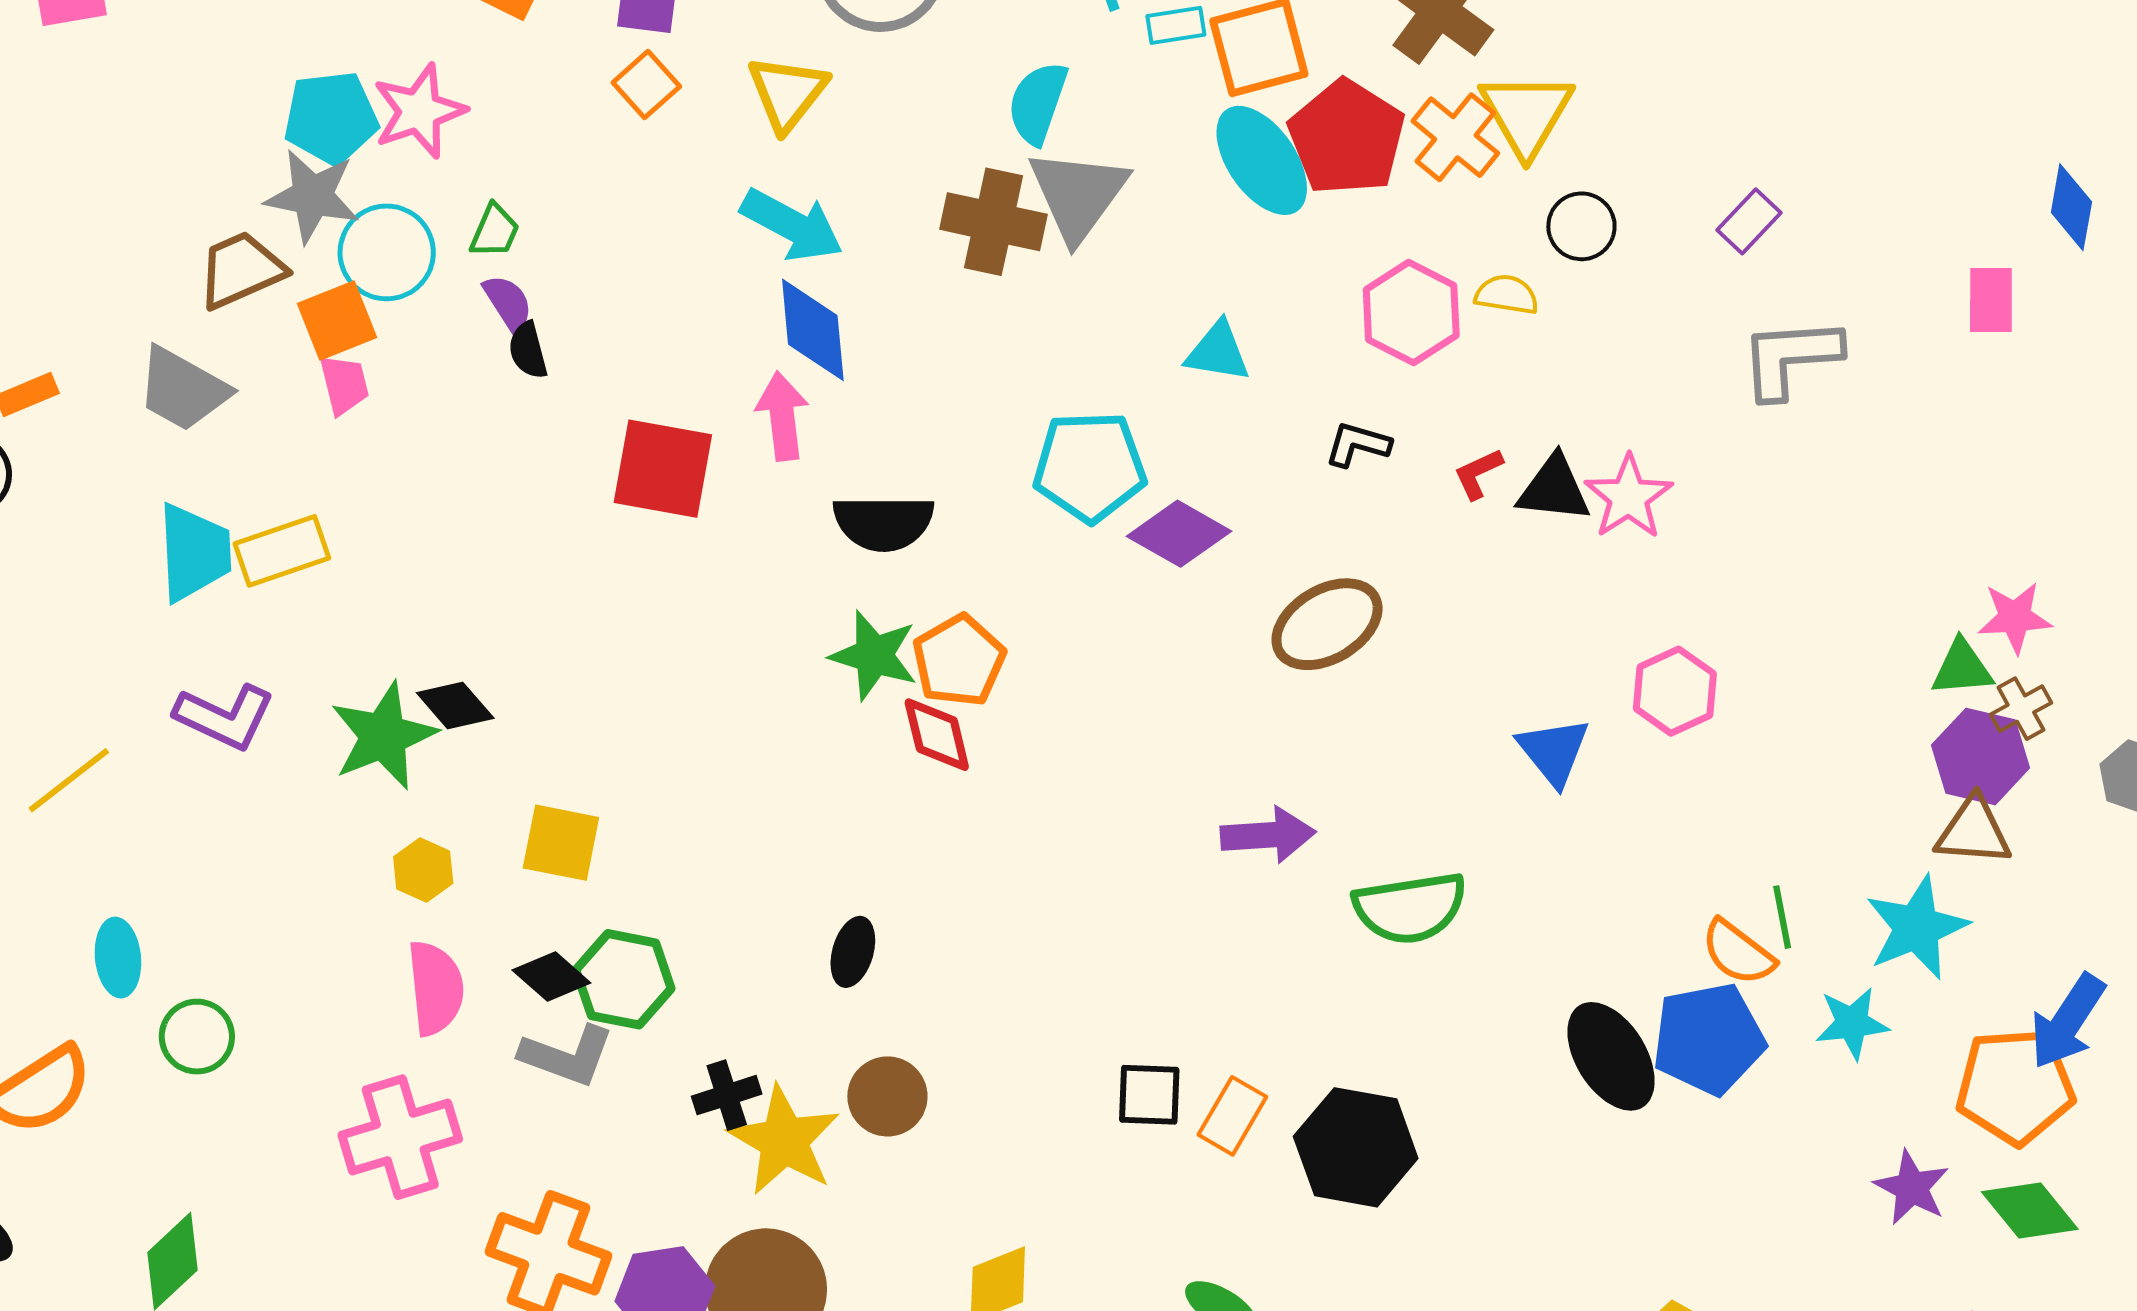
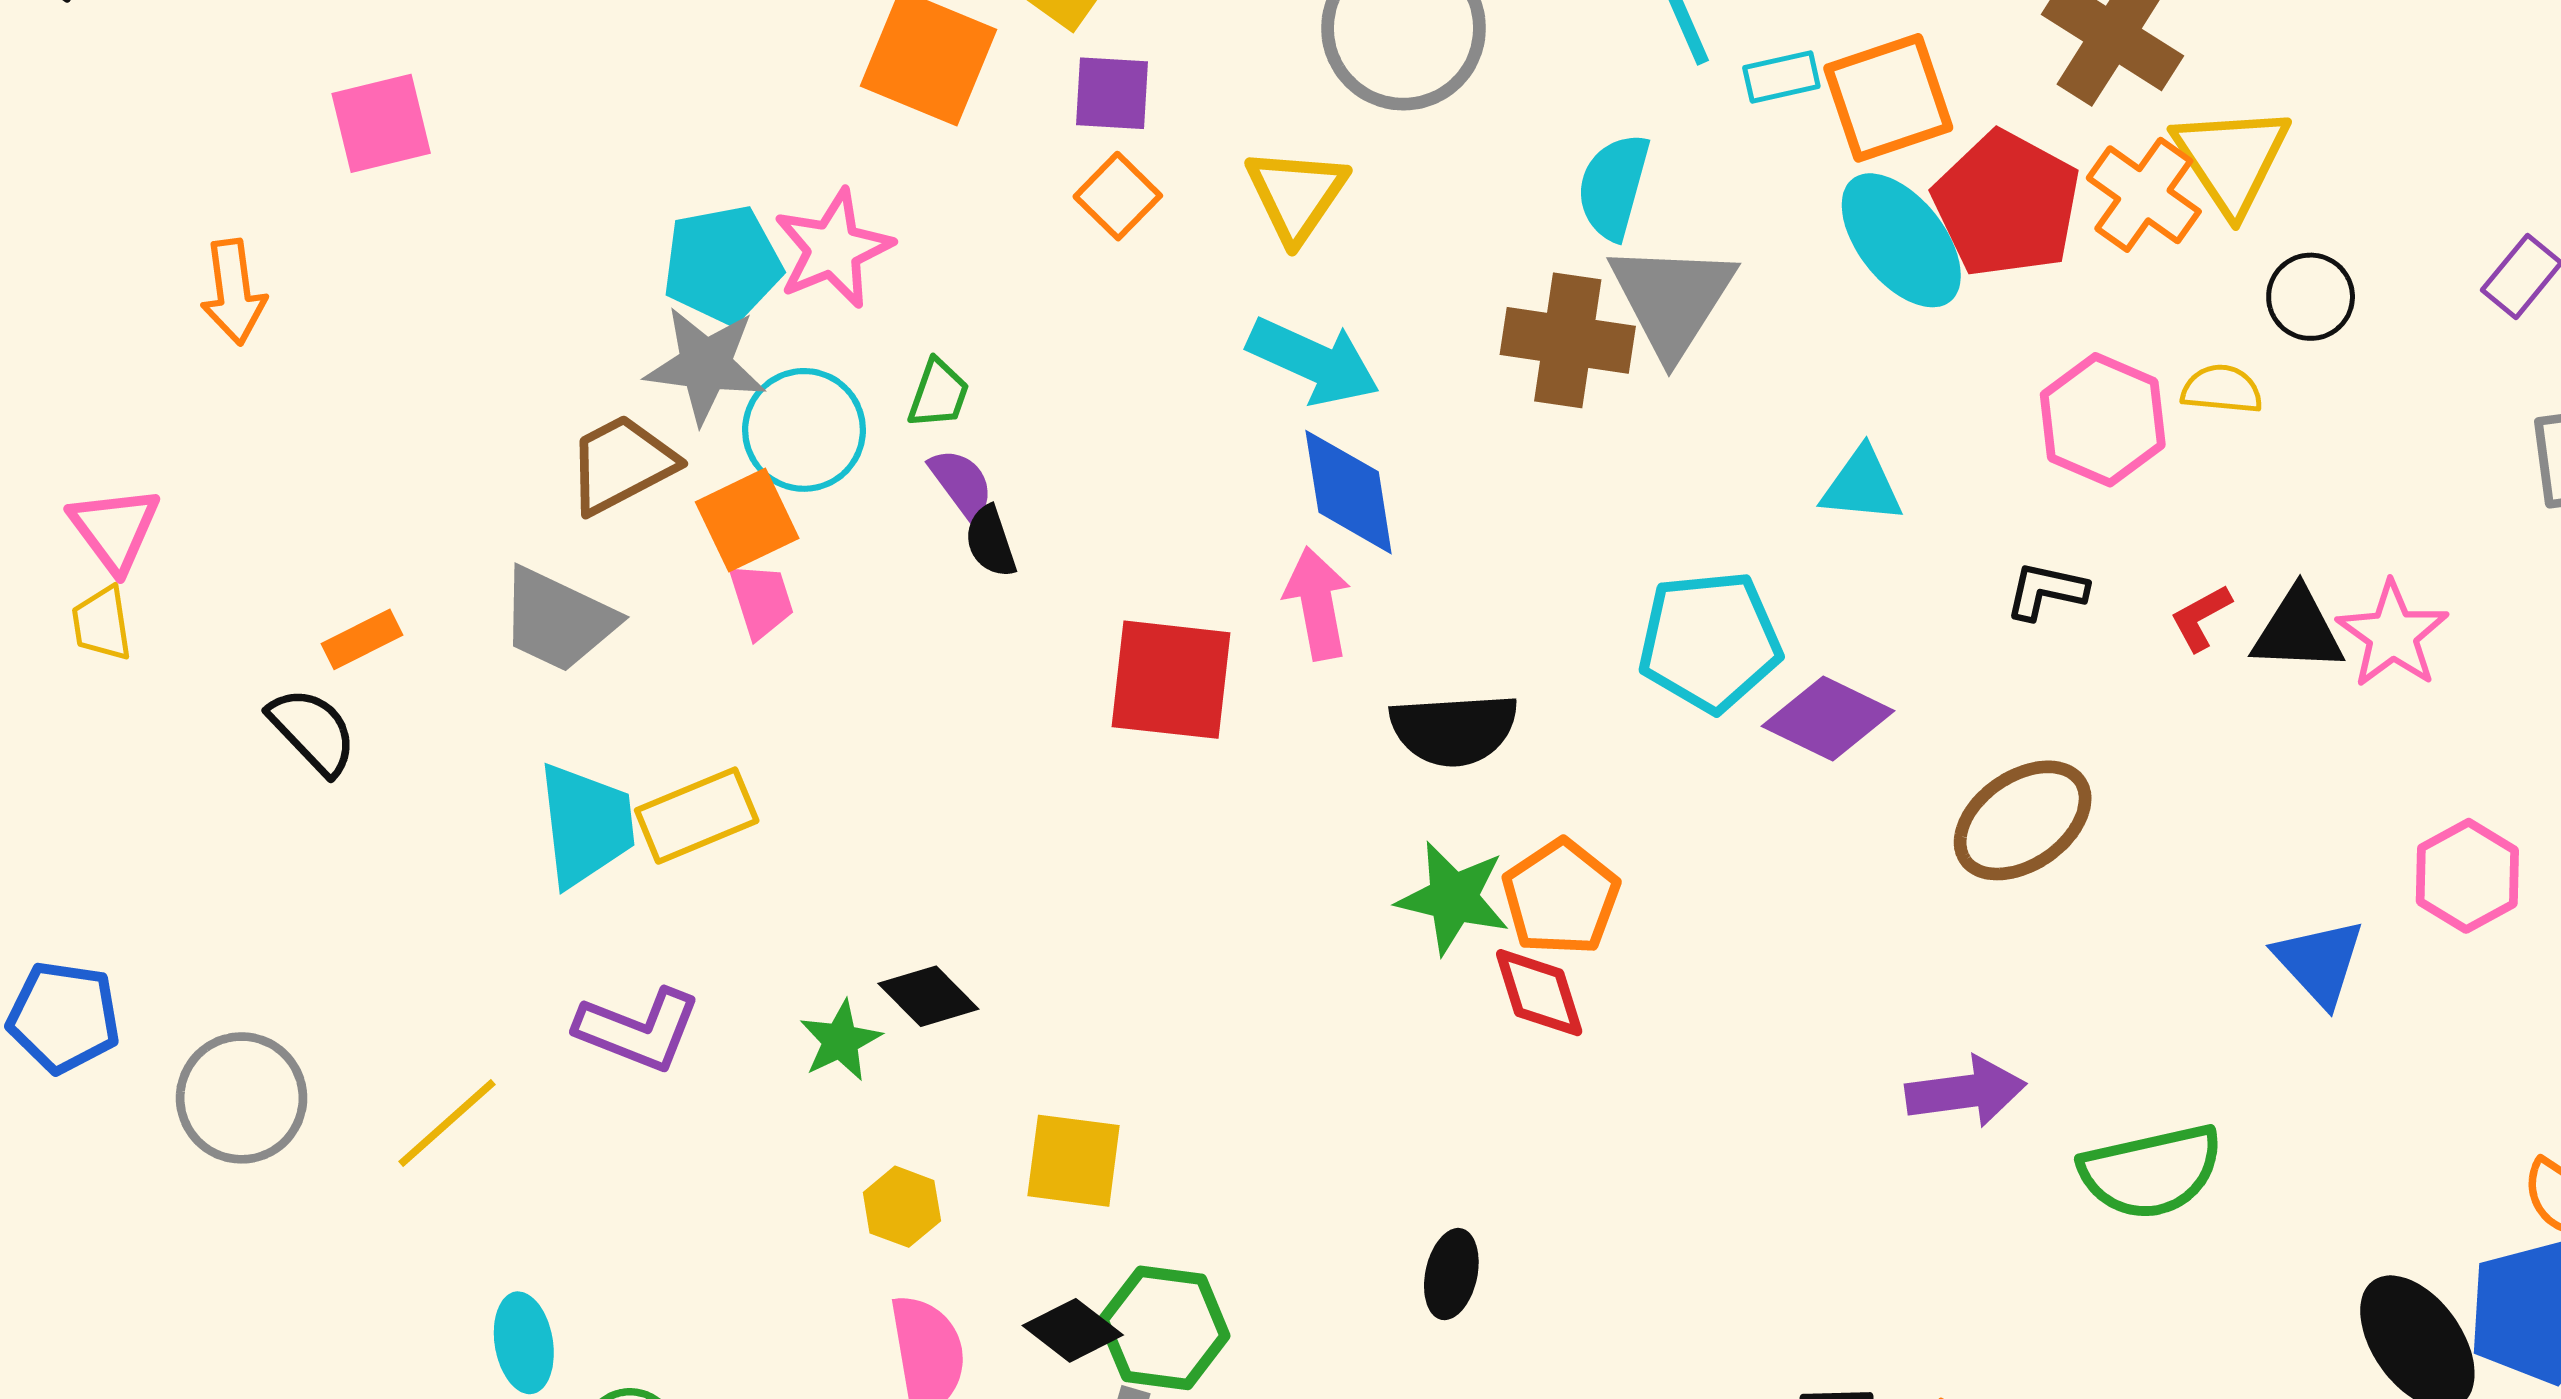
green star: (383, 736) -> (840, 1041), size x0.6

